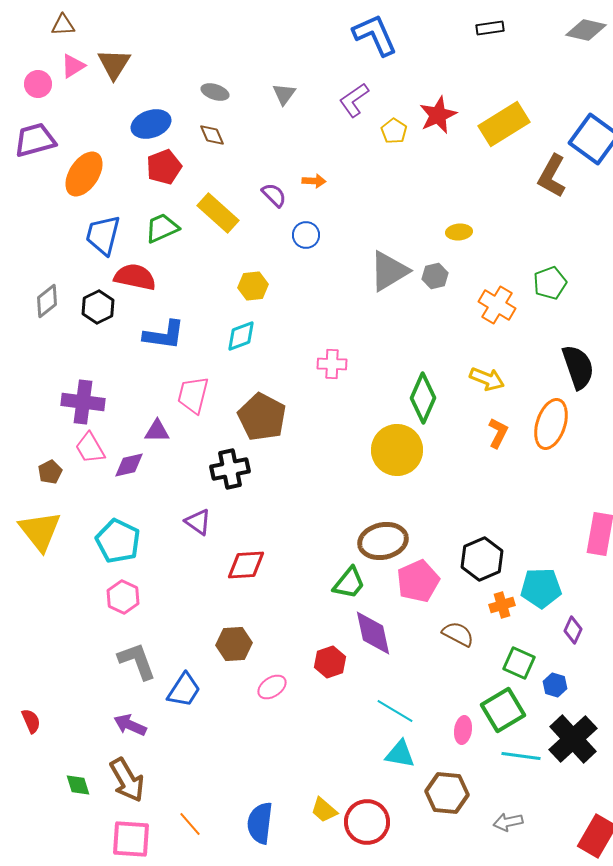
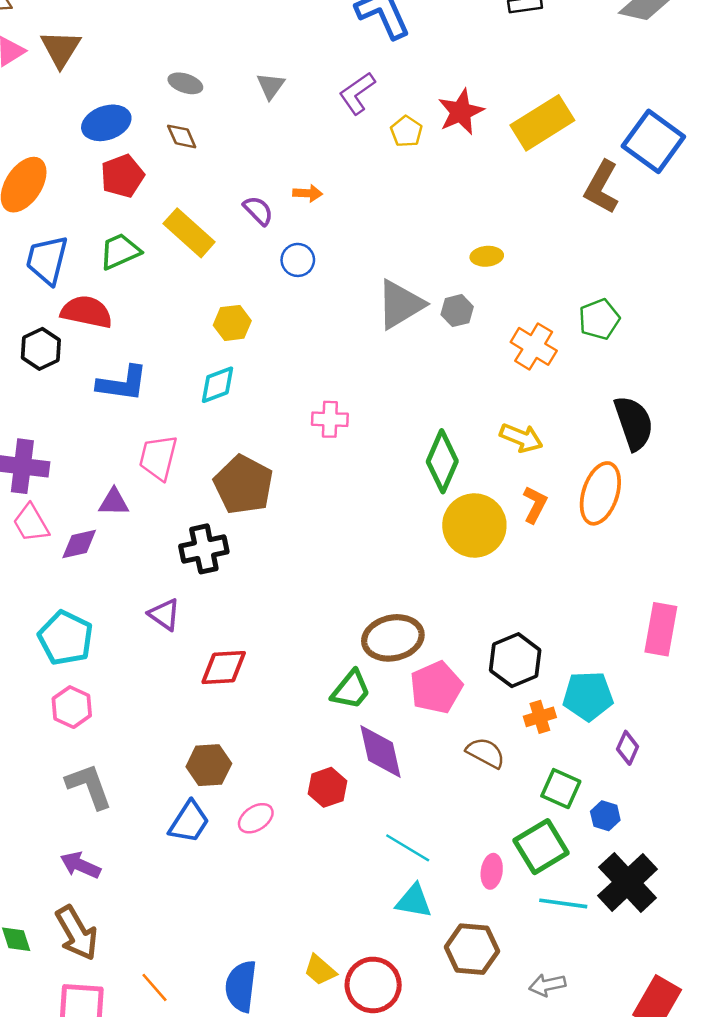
yellow circle: (397, 450) -> (474, 526), moved
blue trapezoid: (184, 690) -> (189, 822), moved

